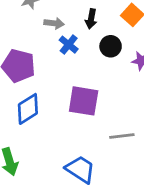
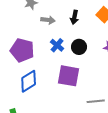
blue cross: (69, 45) -> (57, 45), moved
black circle: (111, 46) -> (79, 47), moved

